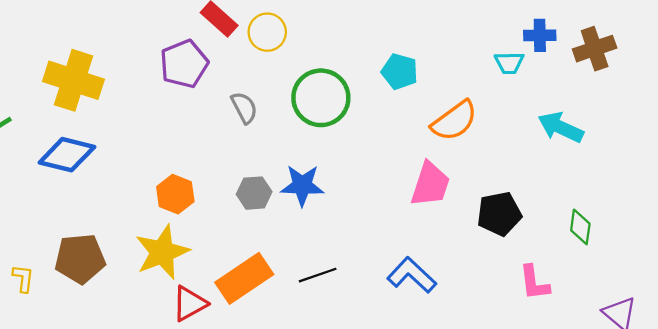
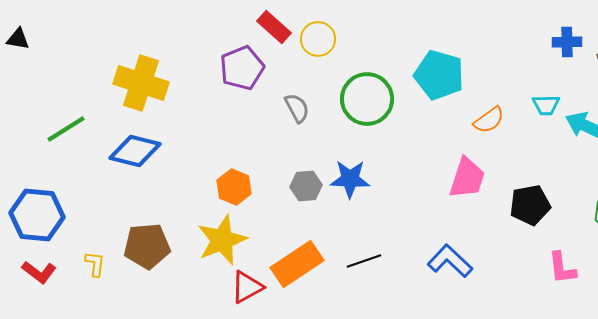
cyan trapezoid: (509, 63) -> (546, 105), moved
cyan pentagon: (400, 72) -> (439, 75), size x1.5
orange semicircle: (454, 121) -> (489, 120), size x0.7

